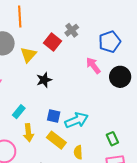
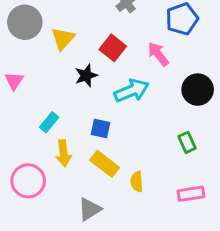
red square: (53, 42) -> (113, 48), moved
black circle: (120, 77) -> (198, 90), moved
cyan arrow: (77, 120) -> (132, 91), moved
green rectangle: (112, 139) -> (187, 142), moved

